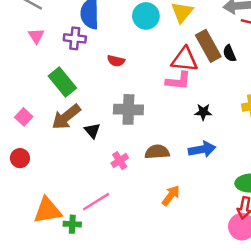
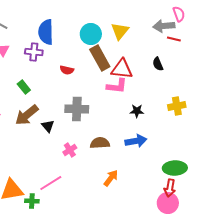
brown rectangle: (208, 46) -> (100, 58), moved
green rectangle: (62, 82) -> (24, 87), size x0.6

